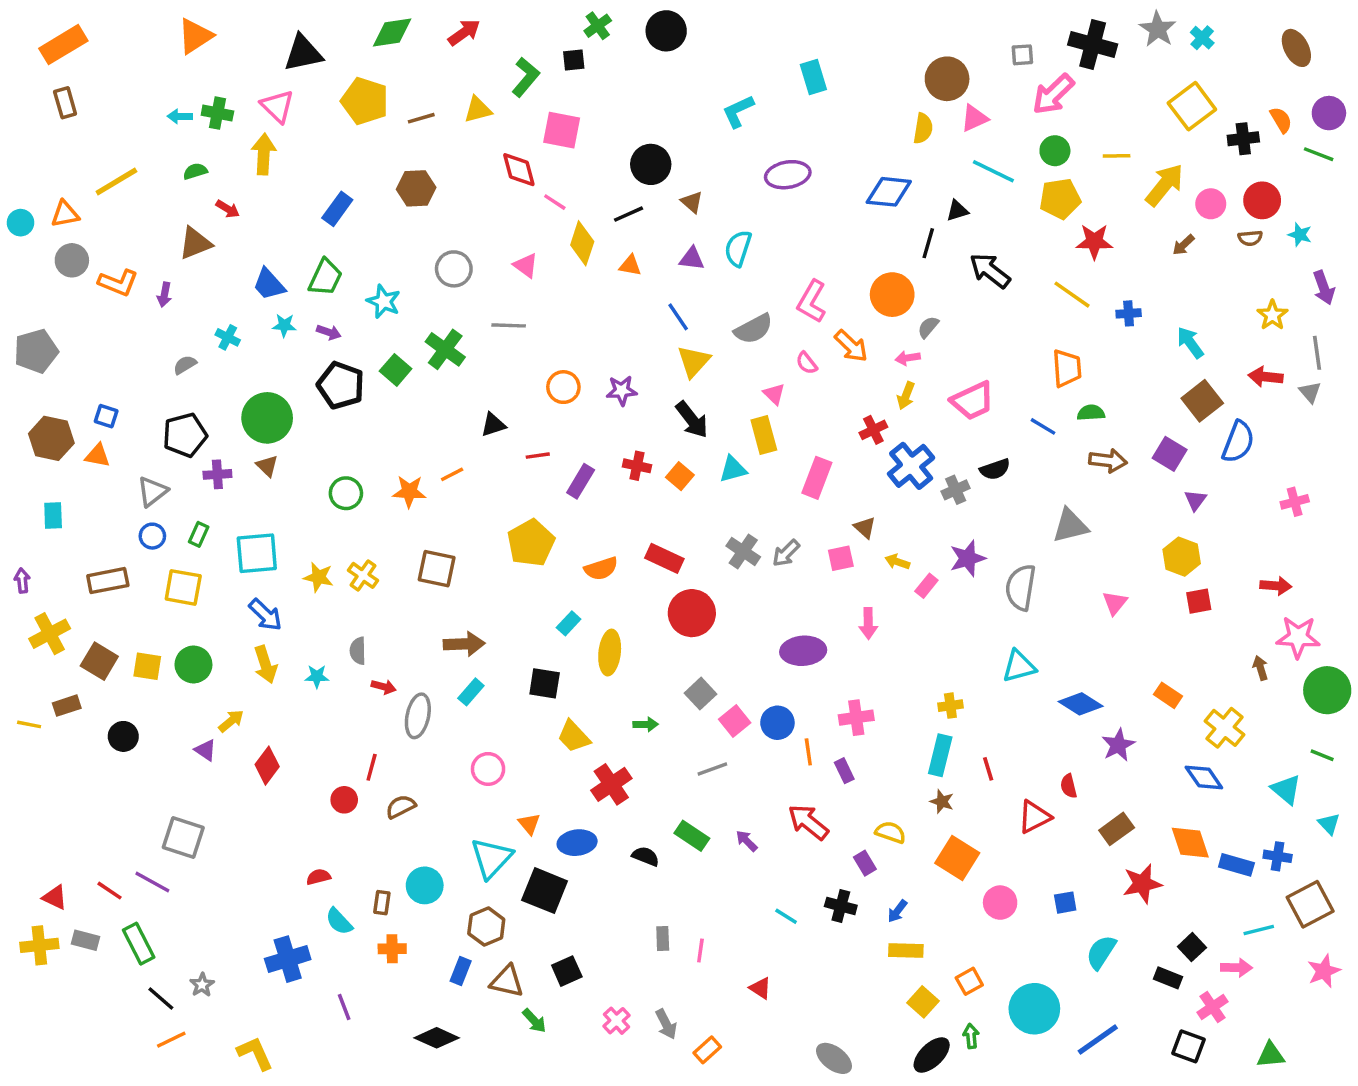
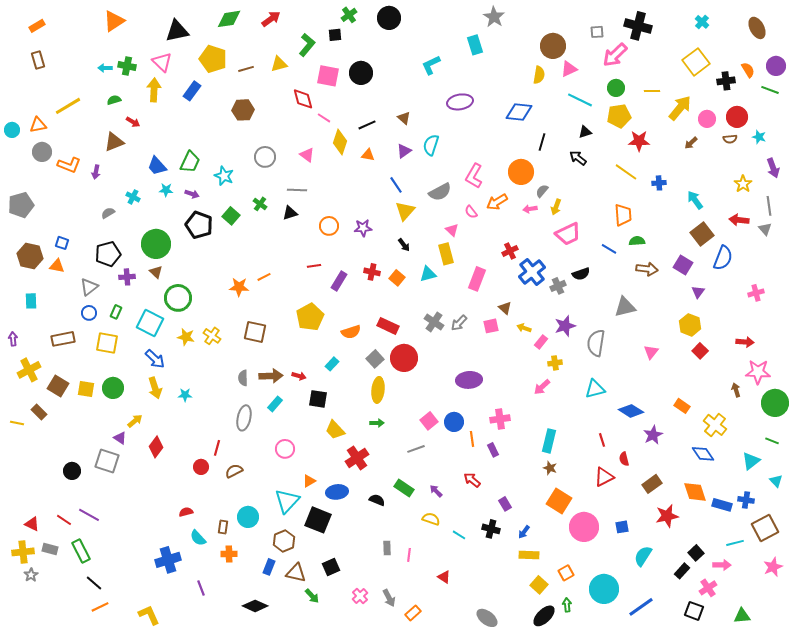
gray star: (1158, 29) -> (494, 17), moved
orange rectangle: (63, 45) -> (37, 26), size x0.6
black circle: (651, 164) -> (361, 73), moved
blue rectangle: (337, 209) -> (192, 91), moved
black triangle: (957, 211) -> (585, 132), moved
purple triangle: (692, 259) -> (404, 151), turned -42
black arrow: (990, 271) -> (578, 158), size x0.7
orange arrow: (851, 346) -> (497, 202), turned 105
green cross: (445, 349) -> (260, 204), size x0.6
yellow arrow: (906, 396) -> (556, 207), moved
black arrow: (692, 420) -> (404, 245), size x0.6
black triangle: (493, 425) -> (290, 213), moved
green circle: (346, 493) -> (178, 298), moved, size x1.4
cyan square: (257, 553) -> (150, 323), turned 32
red square: (1199, 601) -> (700, 351), turned -35
pink arrow: (868, 623) -> (542, 387), moved, turned 48
gray semicircle: (358, 651) -> (243, 378), moved
yellow ellipse: (610, 653) -> (378, 390), moved
red arrow: (384, 687) -> (299, 376), moved
gray square: (700, 694) -> (375, 359), moved
brown rectangle: (67, 706) -> (39, 412), turned 63
yellow cross: (950, 706) -> (555, 363), moved
black circle: (123, 736) -> (72, 471), moved
red line: (988, 769) -> (602, 440), moved
cyan triangle: (1286, 790) -> (751, 461), turned 42
red arrow: (808, 822) -> (472, 480), size x0.7
orange triangle: (529, 824) -> (309, 481), turned 40
yellow semicircle: (891, 832) -> (431, 519), moved
gray square: (183, 837) -> (107, 461), moved
pink circle: (1000, 903) -> (584, 527), size x1.5
black rectangle: (1168, 978) -> (682, 571), turned -70
gray star: (202, 985) -> (31, 575), moved

